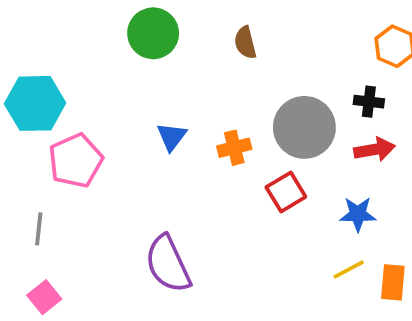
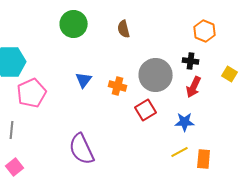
orange cross: (234, 148) -> (118, 86), turned 30
red arrow: (374, 150) -> (194, 87), turned 125

